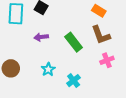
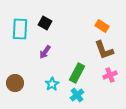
purple arrow: (41, 37) -> (45, 52), turned -48
green rectangle: (74, 42) -> (77, 73), moved, turned 66

